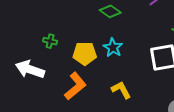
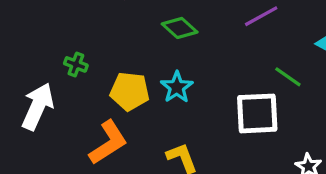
white arrow: (30, 69) -> (38, 106), turned 88

